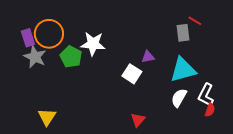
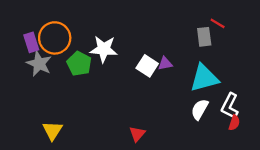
white square: (132, 74) -> (147, 66), moved
red triangle: (138, 120) -> (137, 134), moved

